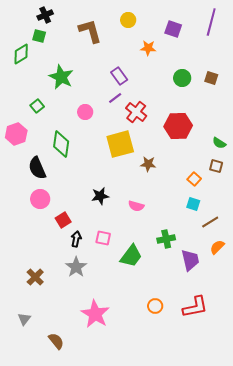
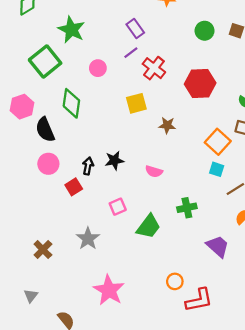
green square: (37, 106) -> (45, 62), size x2.0
pink hexagon: (16, 134) -> (22, 107), moved
yellow square: (120, 144) -> (136, 103), size x0.7
orange square: (194, 179) -> (218, 142), size x1.6
pink square: (103, 238) -> (118, 207), turned -35
black arrow: (76, 239) -> (88, 166), moved
purple trapezoid: (190, 260) -> (218, 246), moved, turned -35
red L-shape: (195, 307) -> (199, 300), moved

